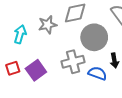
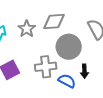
gray star: (48, 25) -> (27, 29), turned -30

